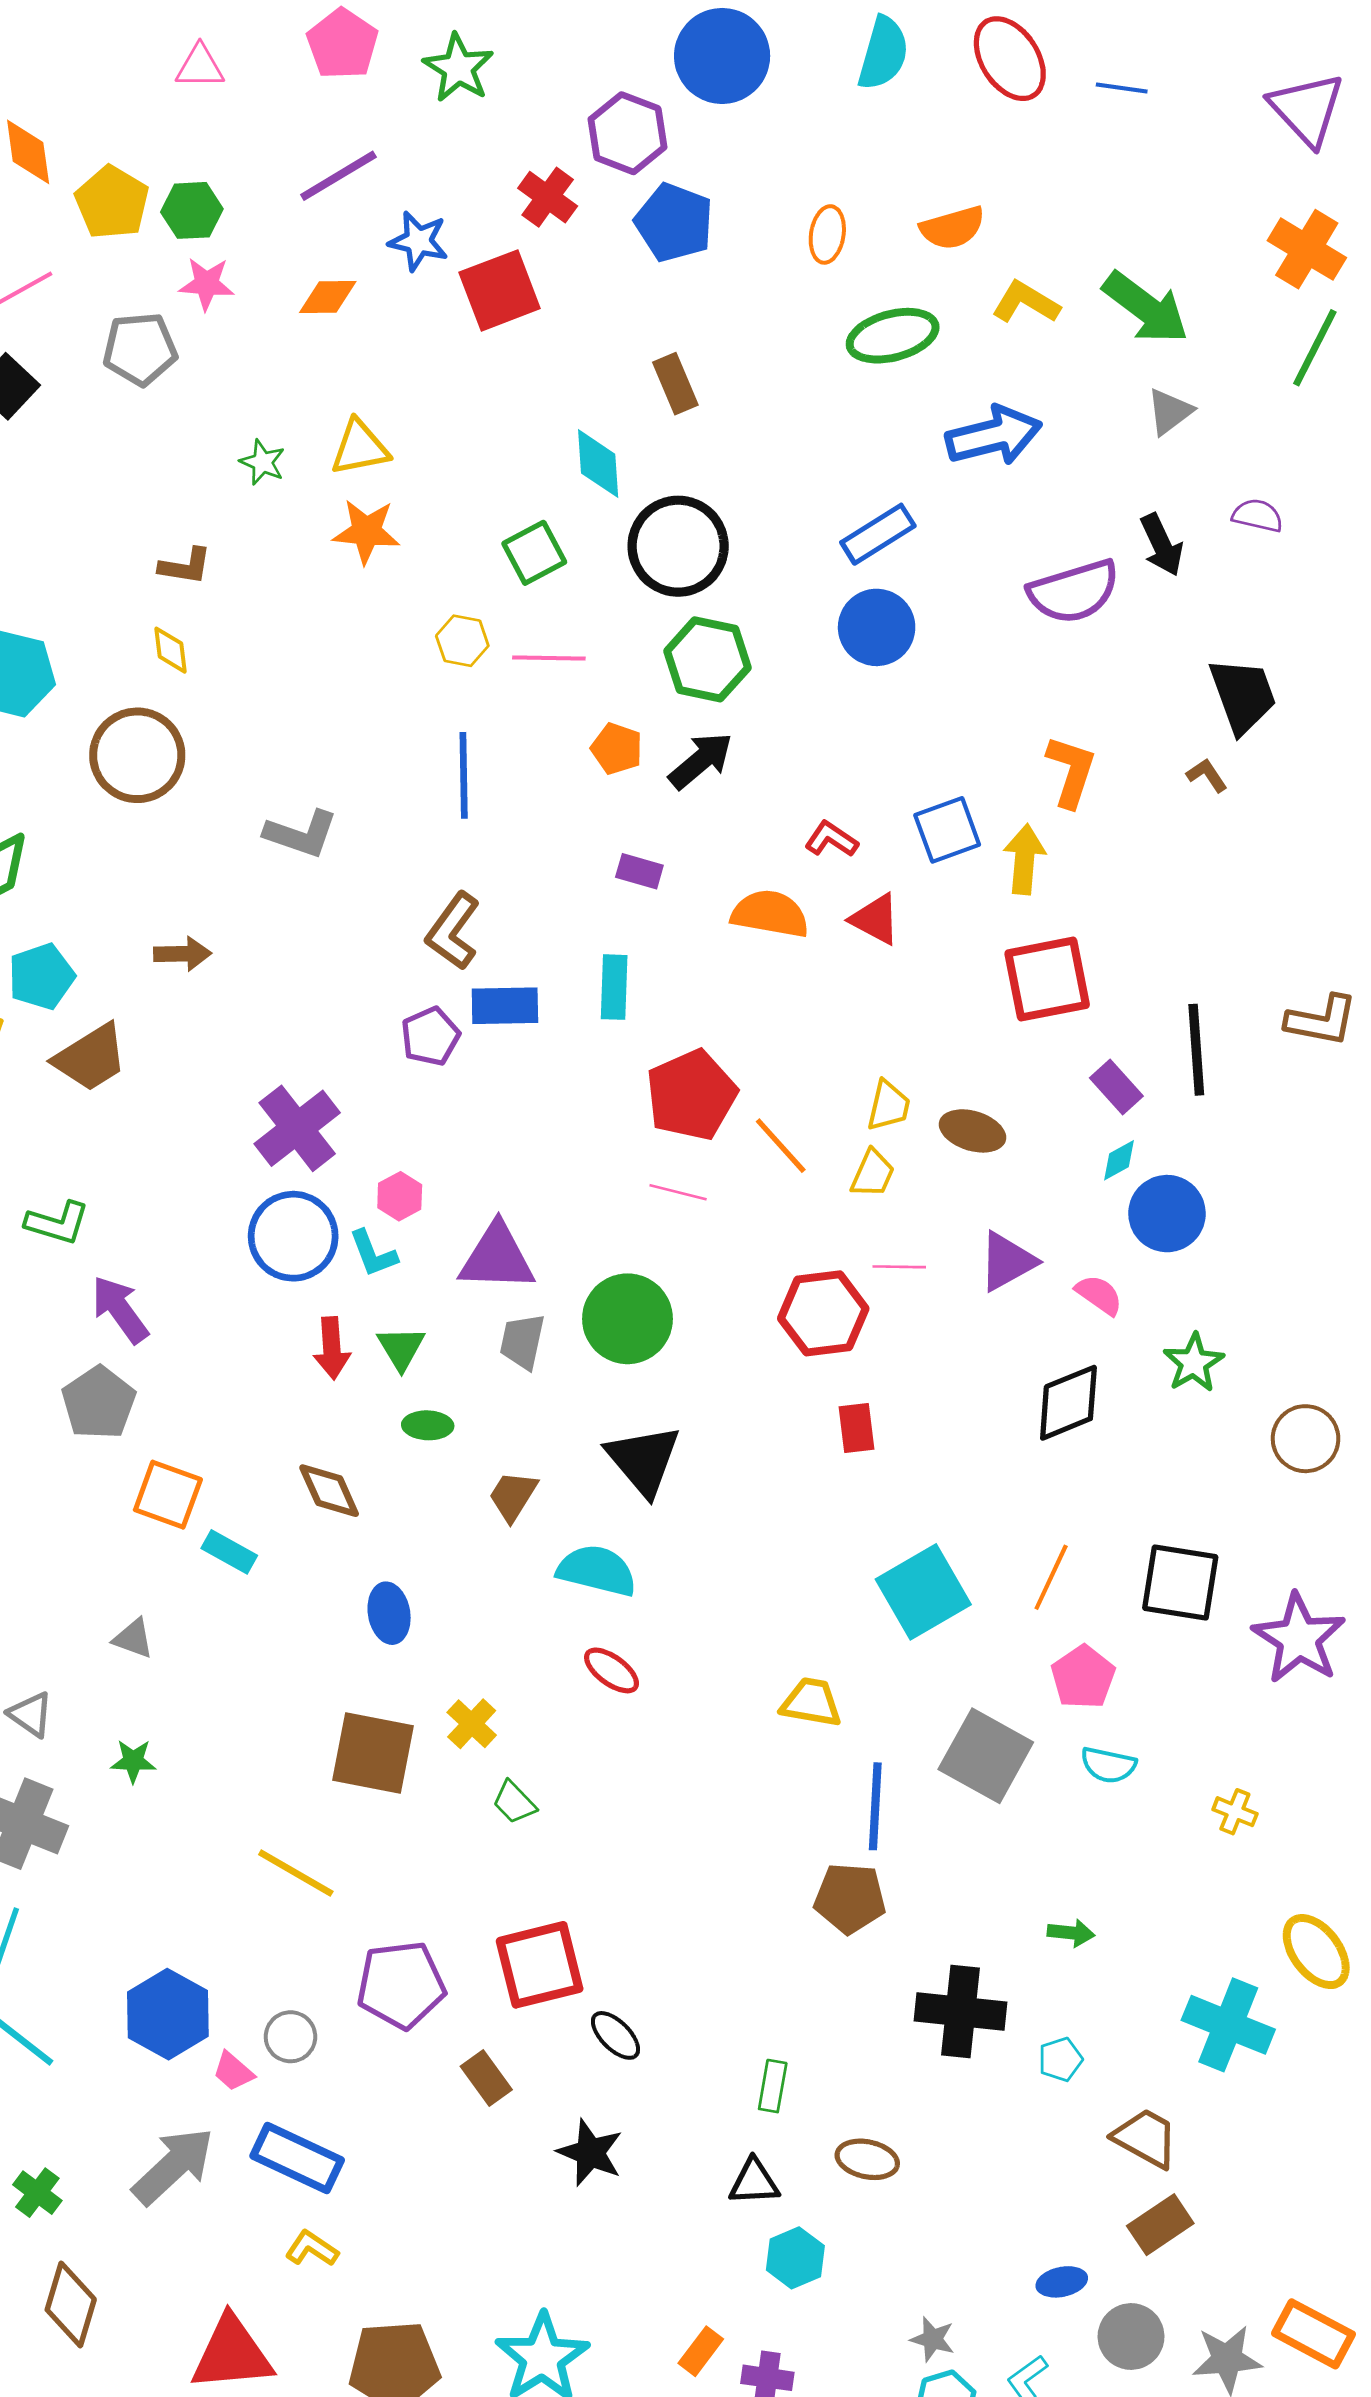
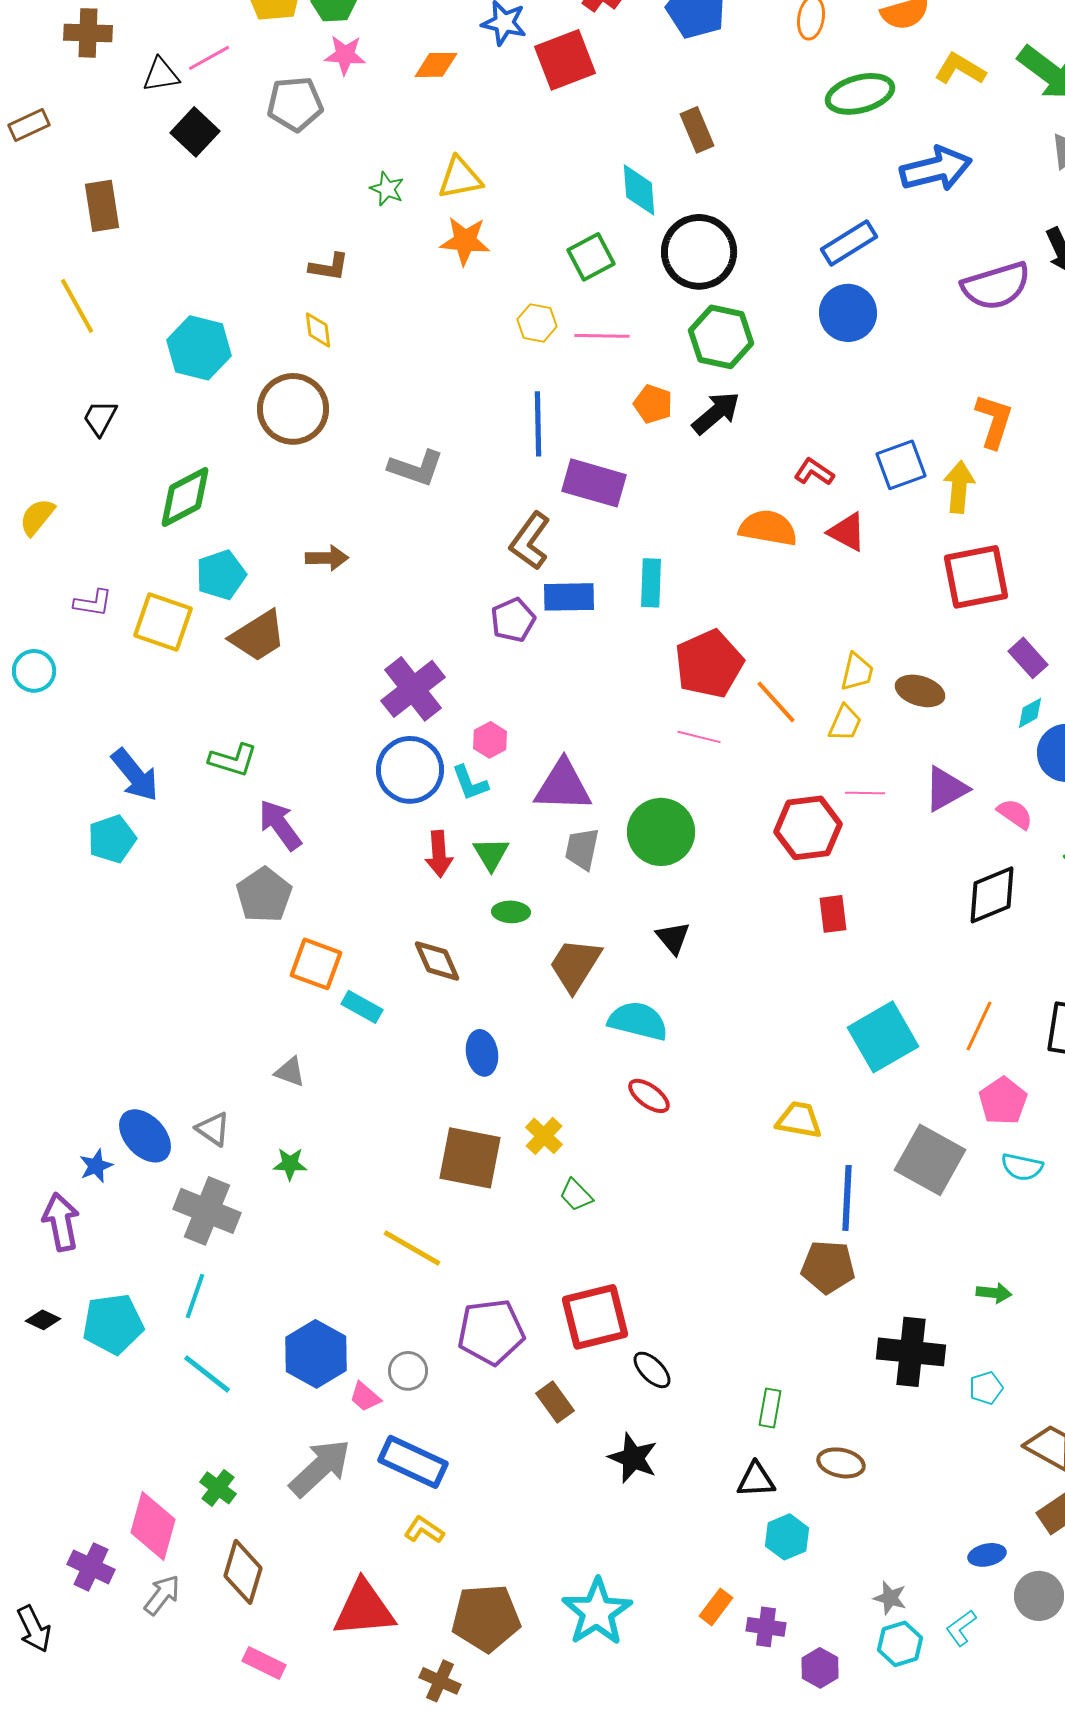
purple rectangle: (639, 871) -> (594, 483), moved, size x1.8
black triangle: (643, 1460) -> (673, 938), size x0.6
brown trapezoid: (513, 1496) -> (575, 965), size x1.4

